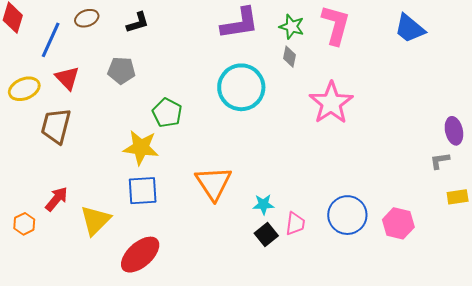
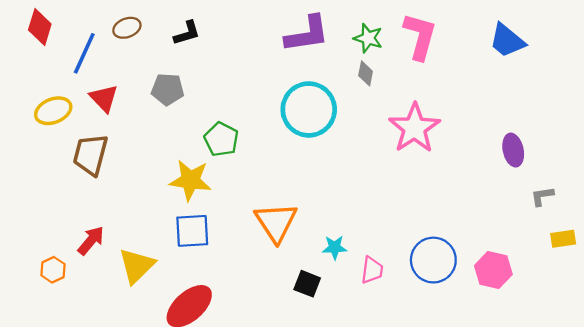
purple ellipse: (454, 131) -> (513, 150), moved
black square: (266, 234) -> (307, 284), moved, turned -30

